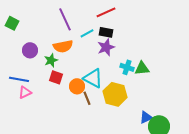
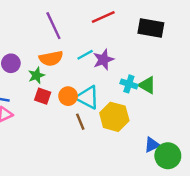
black rectangle: (106, 32) -> (151, 28), moved, size x1.5
cyan line: (87, 33) -> (85, 55), moved
green triangle: (142, 68) -> (147, 85), turned 35
orange circle: (77, 86) -> (68, 96), moved

